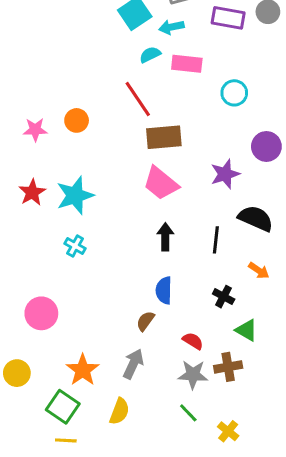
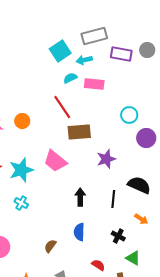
cyan circle: (234, 93) -> (129, 115), moved
purple star: (225, 174) -> (106, 159), moved
pink trapezoid: (161, 183) -> (55, 161), moved
brown semicircle: (145, 321) -> (50, 246), moved

